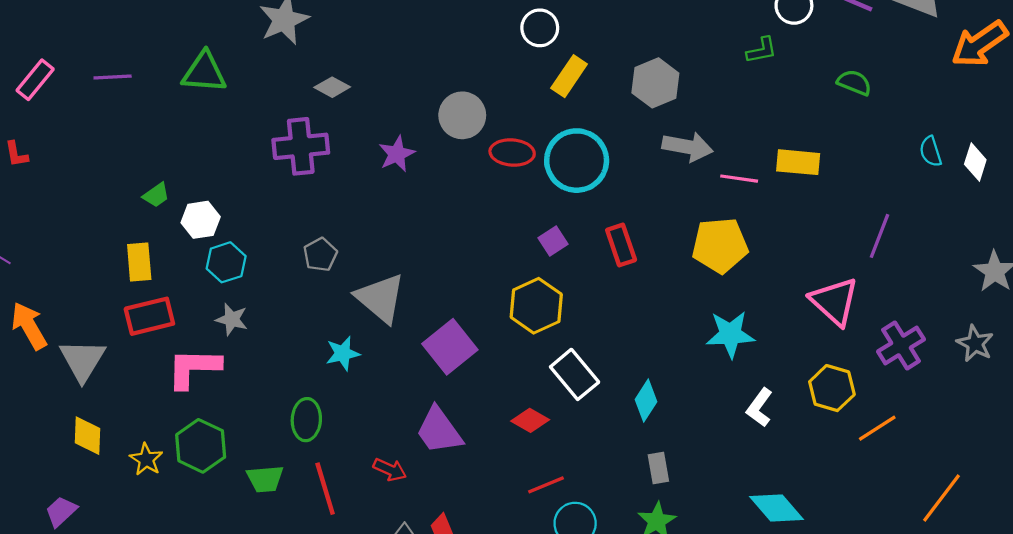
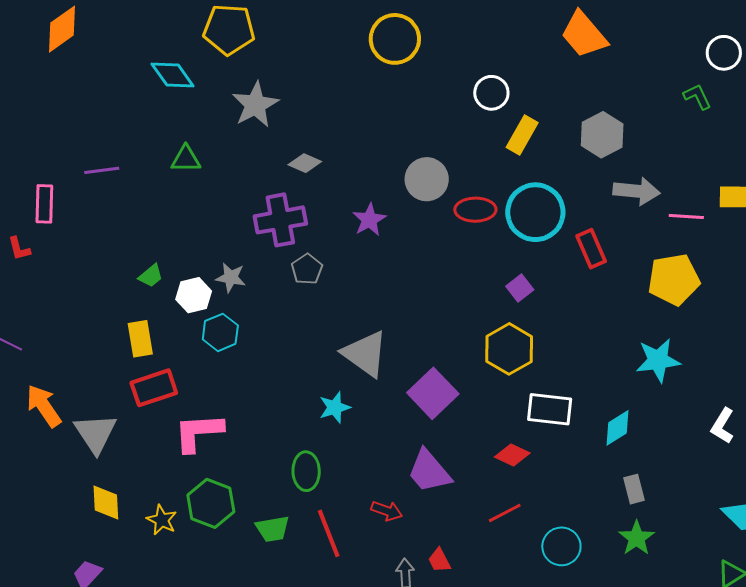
green L-shape: (762, 50) -> (697, 97), turned -100
green triangle: (204, 72) -> (186, 159), size x0.7
pink rectangle: (35, 80) -> (44, 204), moved, turned -33
red rectangle: (621, 245) -> (591, 249), moved
gray pentagon: (320, 255) -> (307, 269), moved
gray star: (232, 319) -> (231, 278), moved
cyan star: (730, 334) -> (658, 360), moved
white rectangle: (575, 374) -> (550, 409), turned -39
cyan diamond: (646, 401) -> (617, 428), turned 30
red line: (546, 485) -> (505, 513), moved

